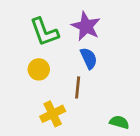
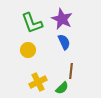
brown line: (78, 87) -> (71, 71), moved
green semicircle: (119, 122) -> (62, 88), moved, turned 120

